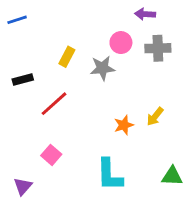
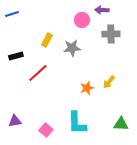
pink circle: (121, 43) -> (82, 20), moved
pink square: (51, 155) -> (46, 130), moved
purple triangle: (23, 186) -> (15, 121), moved, turned 40

